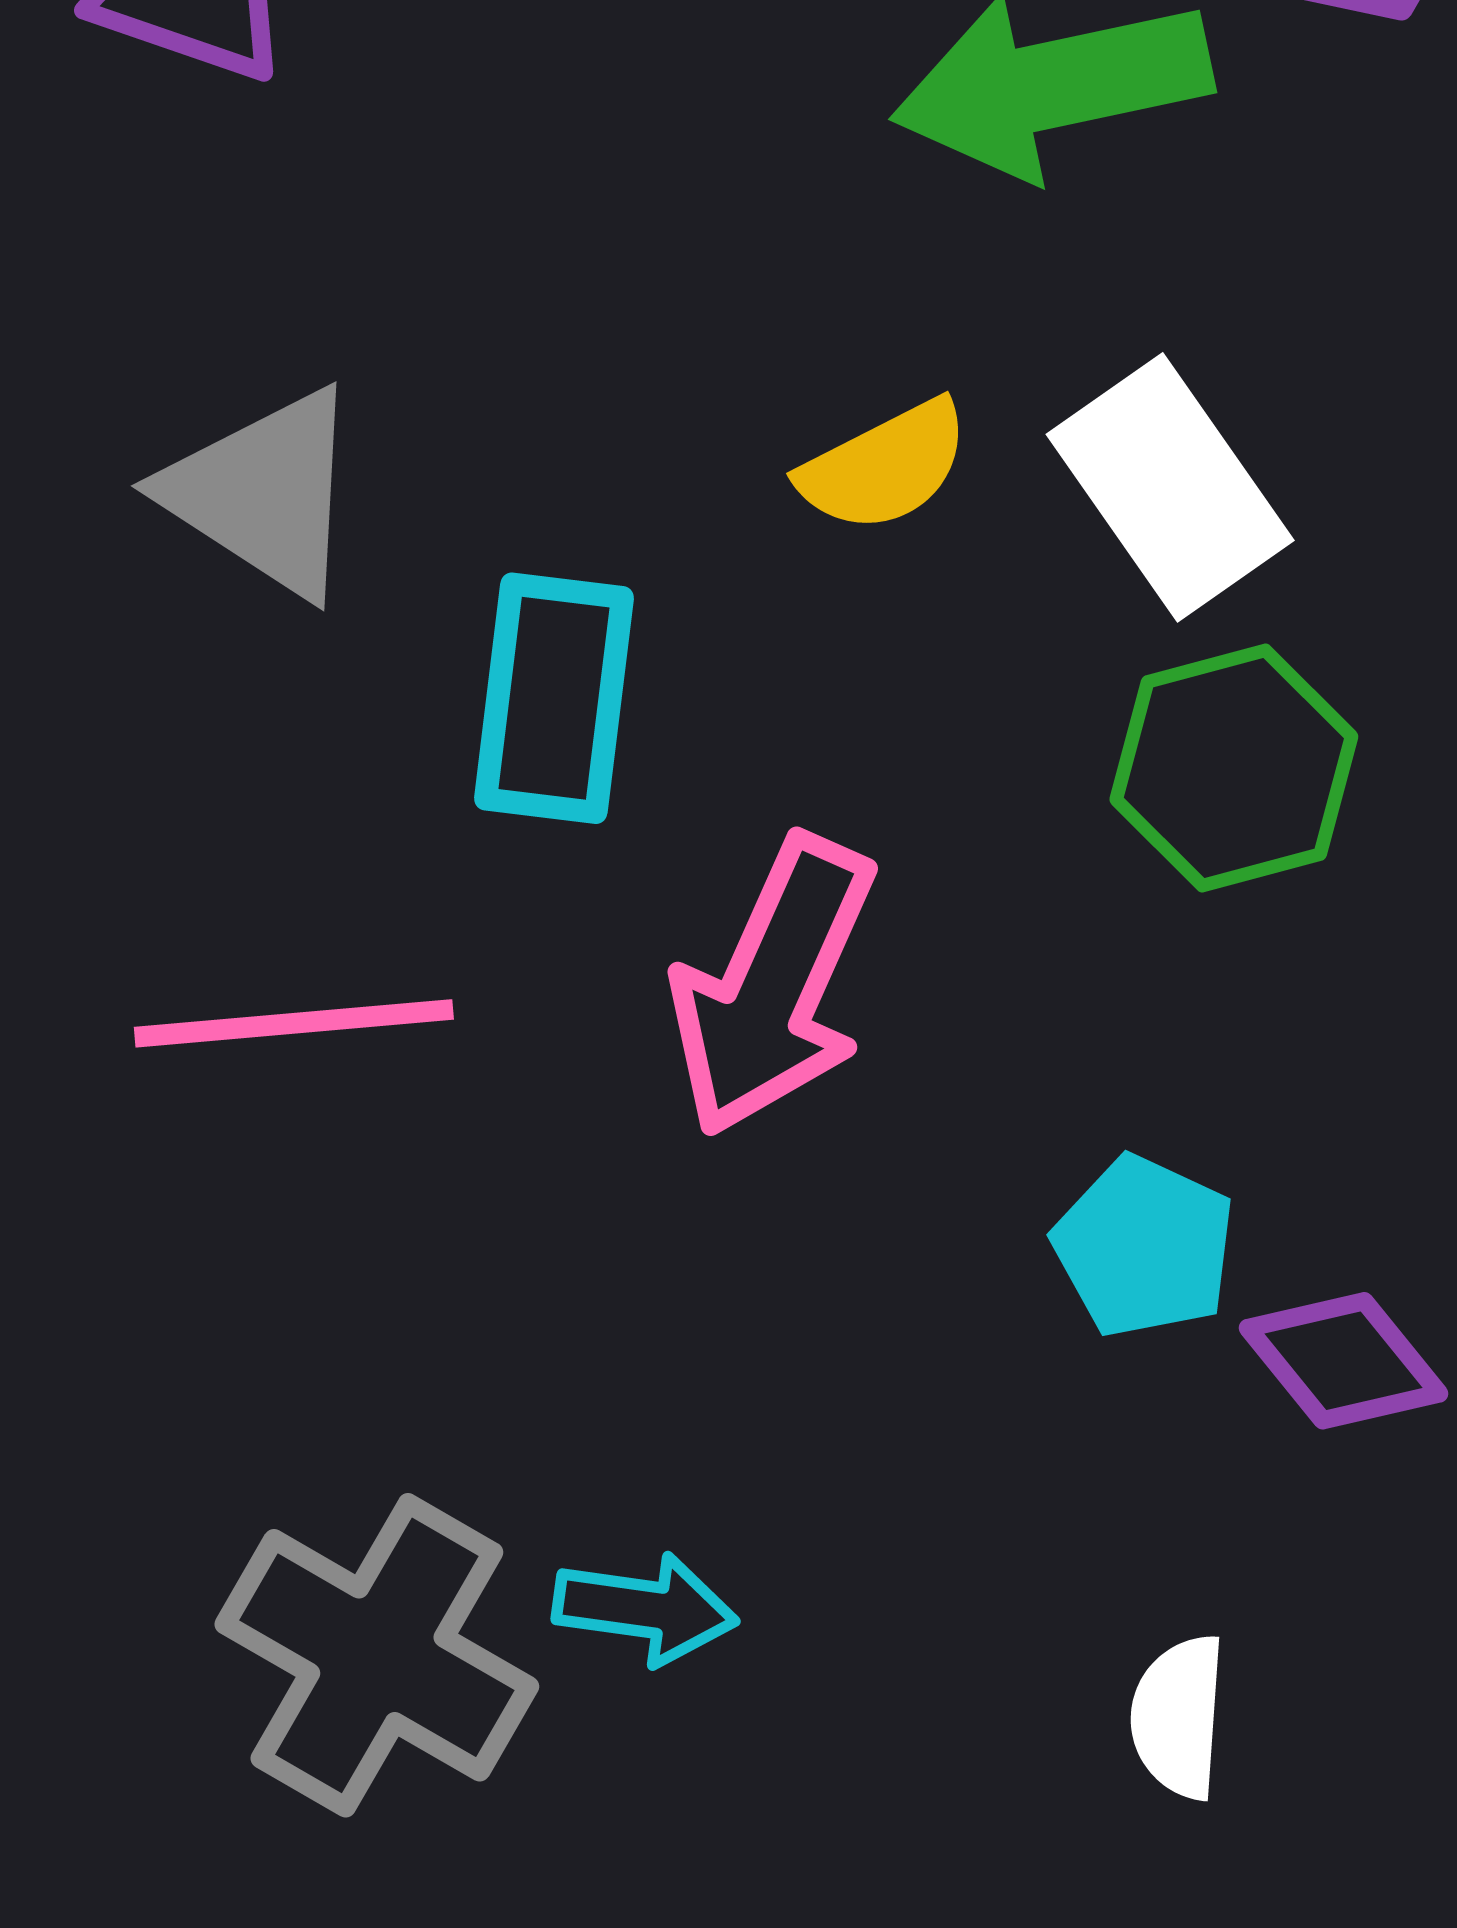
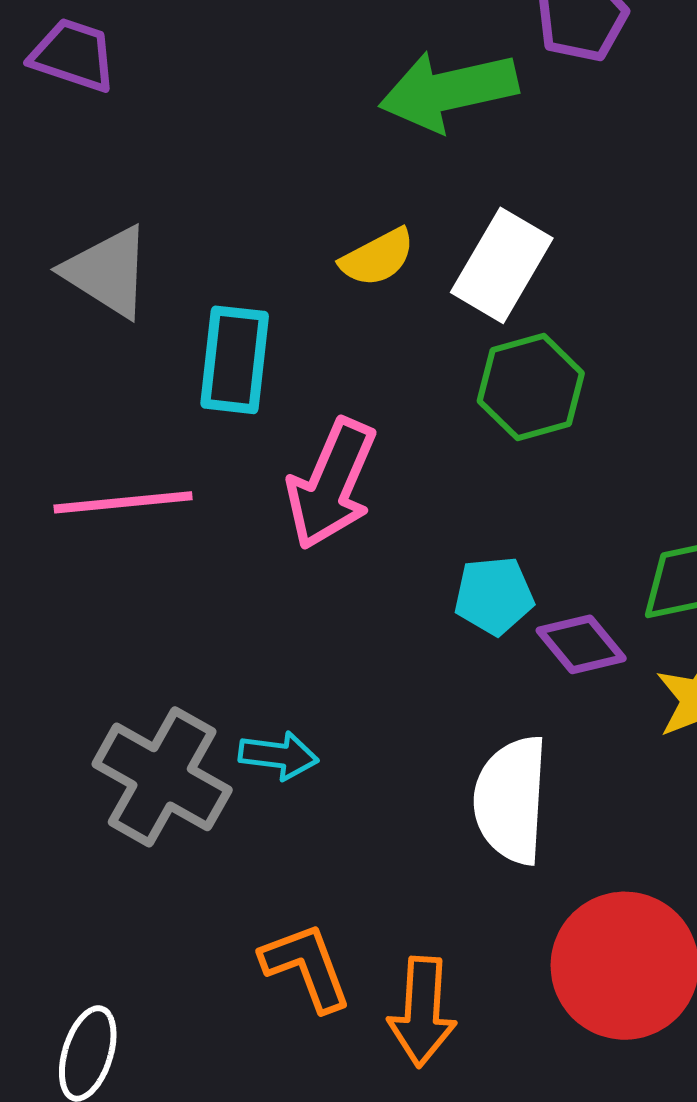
white rectangle: (1170, 487) -> (502, 265), turned 66
cyan pentagon: (1144, 1247) -> (494, 596), turned -30
white semicircle: (1178, 1717) -> (511, 800), size x1.8

